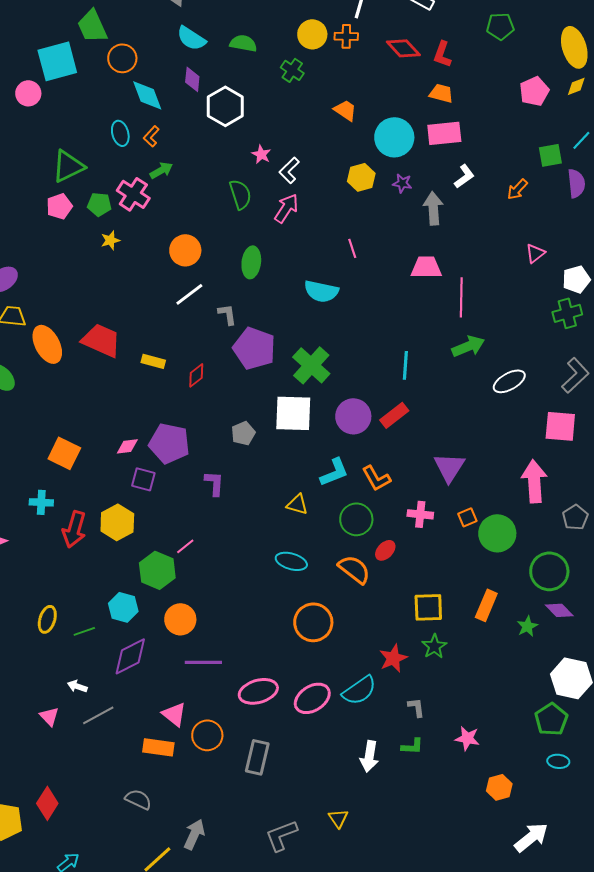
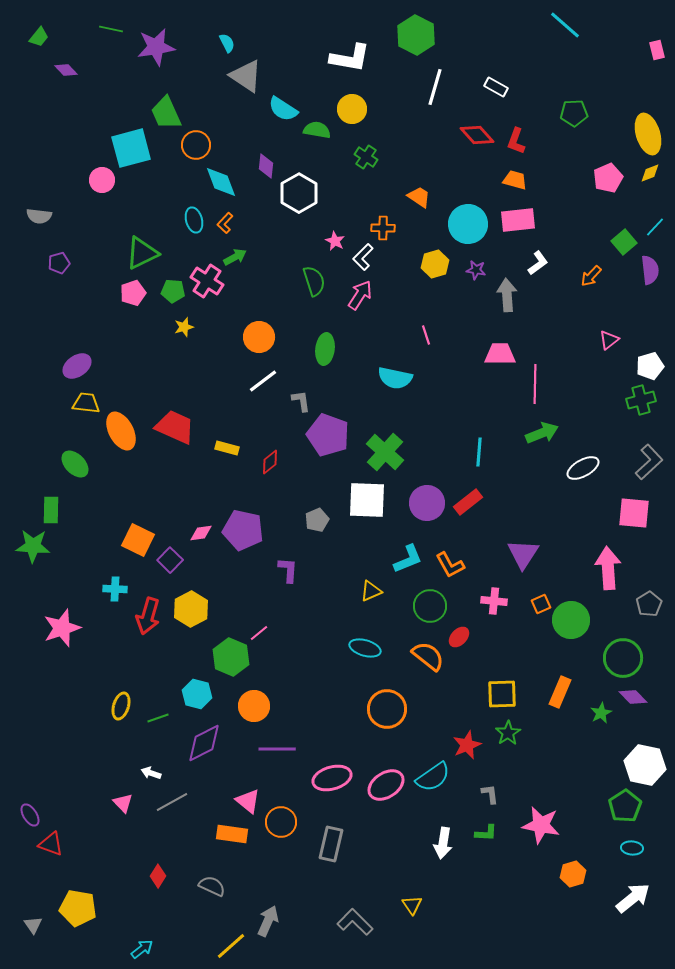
yellow circle: (312, 34) -> (352, 109), moved
orange cross: (346, 36) -> (383, 228), moved
cyan semicircle: (191, 38) -> (283, 109), moved
green square: (550, 155) -> (624, 242), turned -30
purple square: (143, 479) -> (170, 560), moved, turned 30
yellow triangle: (297, 504) -> (371, 591), turned -40
pink star: (467, 738) -> (541, 825), size x1.5
red diamond: (47, 803) -> (158, 876), moved, size x0.7
gray L-shape: (281, 835) -> (355, 922), turned 66
white arrow: (531, 837) -> (633, 898), moved

